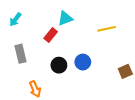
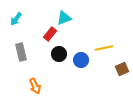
yellow line: (107, 29) -> (104, 48), moved
black circle: (59, 65) -> (59, 54), moved

